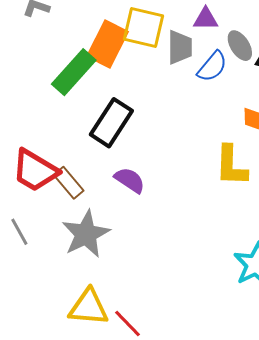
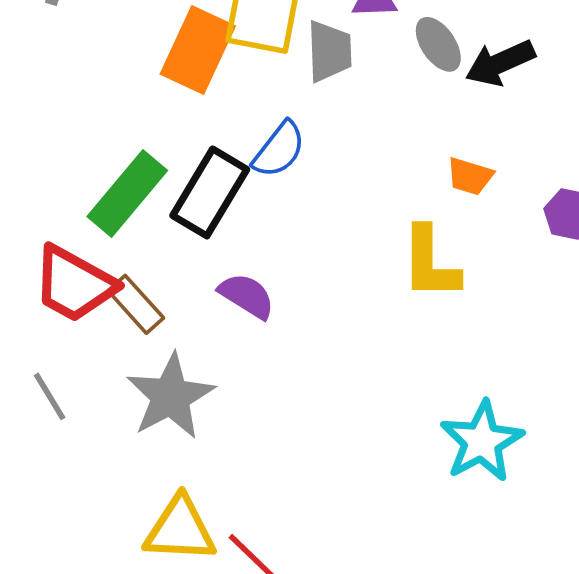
blue semicircle: (212, 67) -> (279, 150), moved
green rectangle: (74, 72) -> (127, 193), moved

